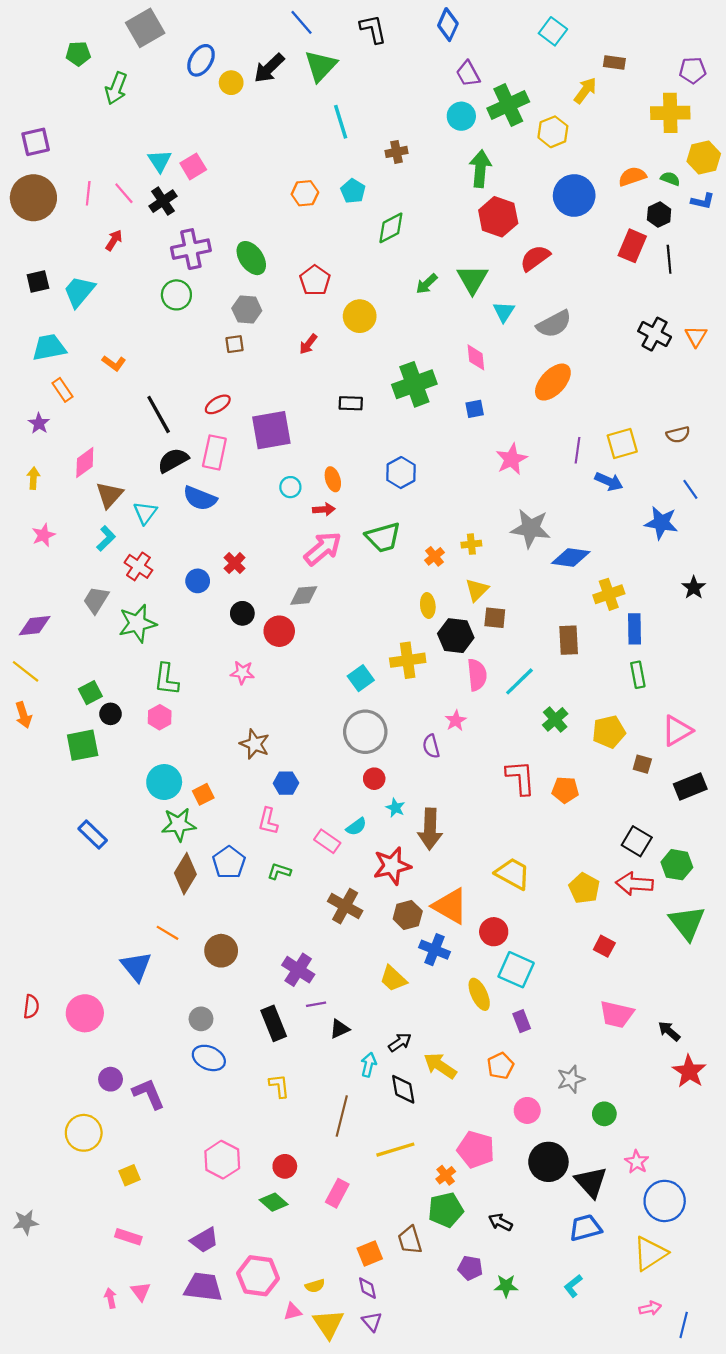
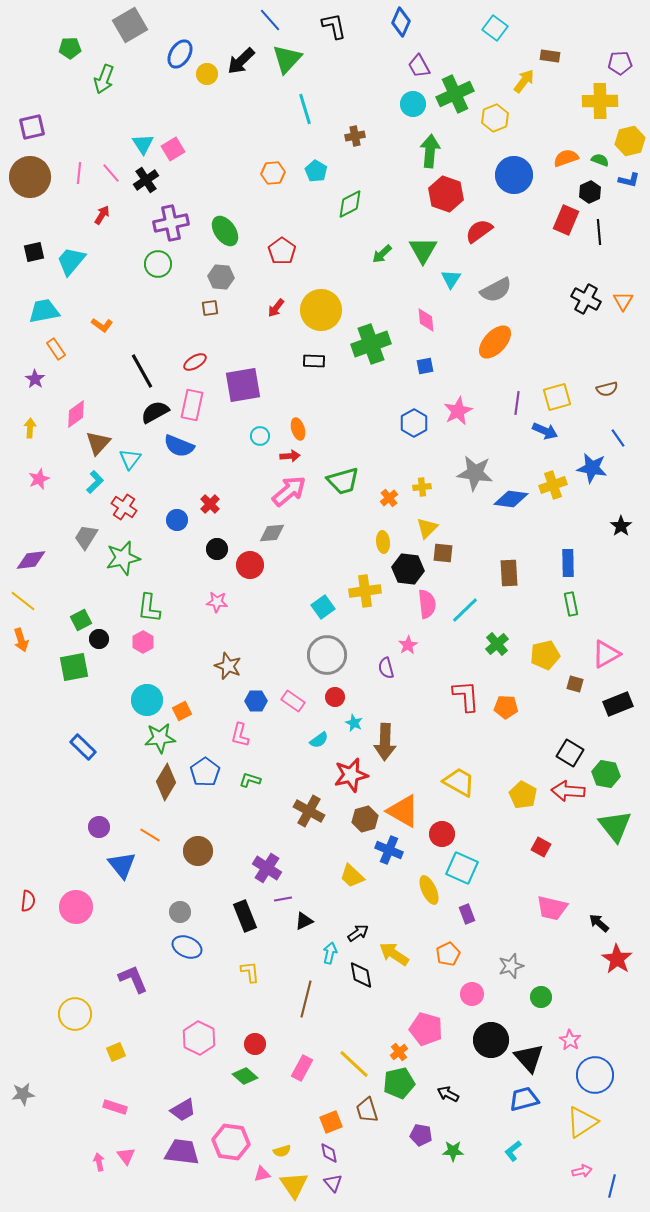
yellow circle: (360, 316) -> (321, 310), moved, size x1.4
blue hexagon: (401, 473) -> (414, 423), moved
yellow cross: (609, 594) -> (553, 485), moved
pink rectangle: (327, 841) -> (293, 701), moved
purple circle: (111, 1079) -> (99, 827), moved
yellow line: (395, 1150) -> (354, 1064), moved, turned 60

